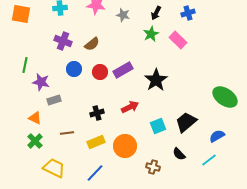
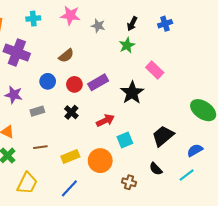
pink rectangle: (178, 40) -> (155, 70), moved
purple cross: (63, 41) -> (17, 53), moved, size x1.4
gray rectangle: (54, 100) -> (37, 111), moved
black cross: (97, 113) -> (71, 112), moved, turned -32
cyan square: (158, 126) -> (125, 140), moved
yellow trapezoid: (54, 168) -> (27, 183), turned 90

